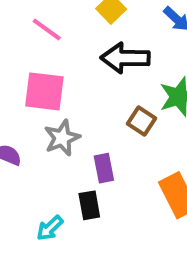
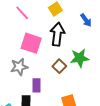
black arrow: (125, 58) -> (57, 34), turned 85
pink square: (44, 91) -> (31, 43), moved

